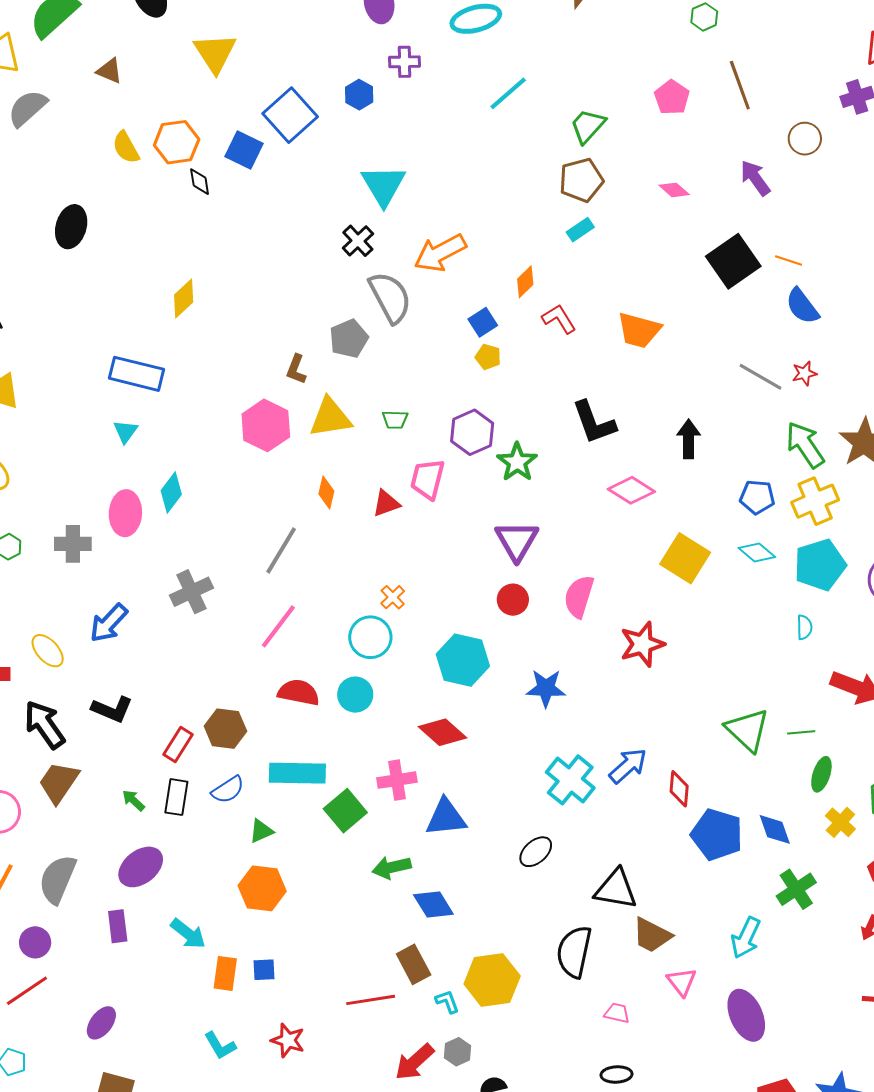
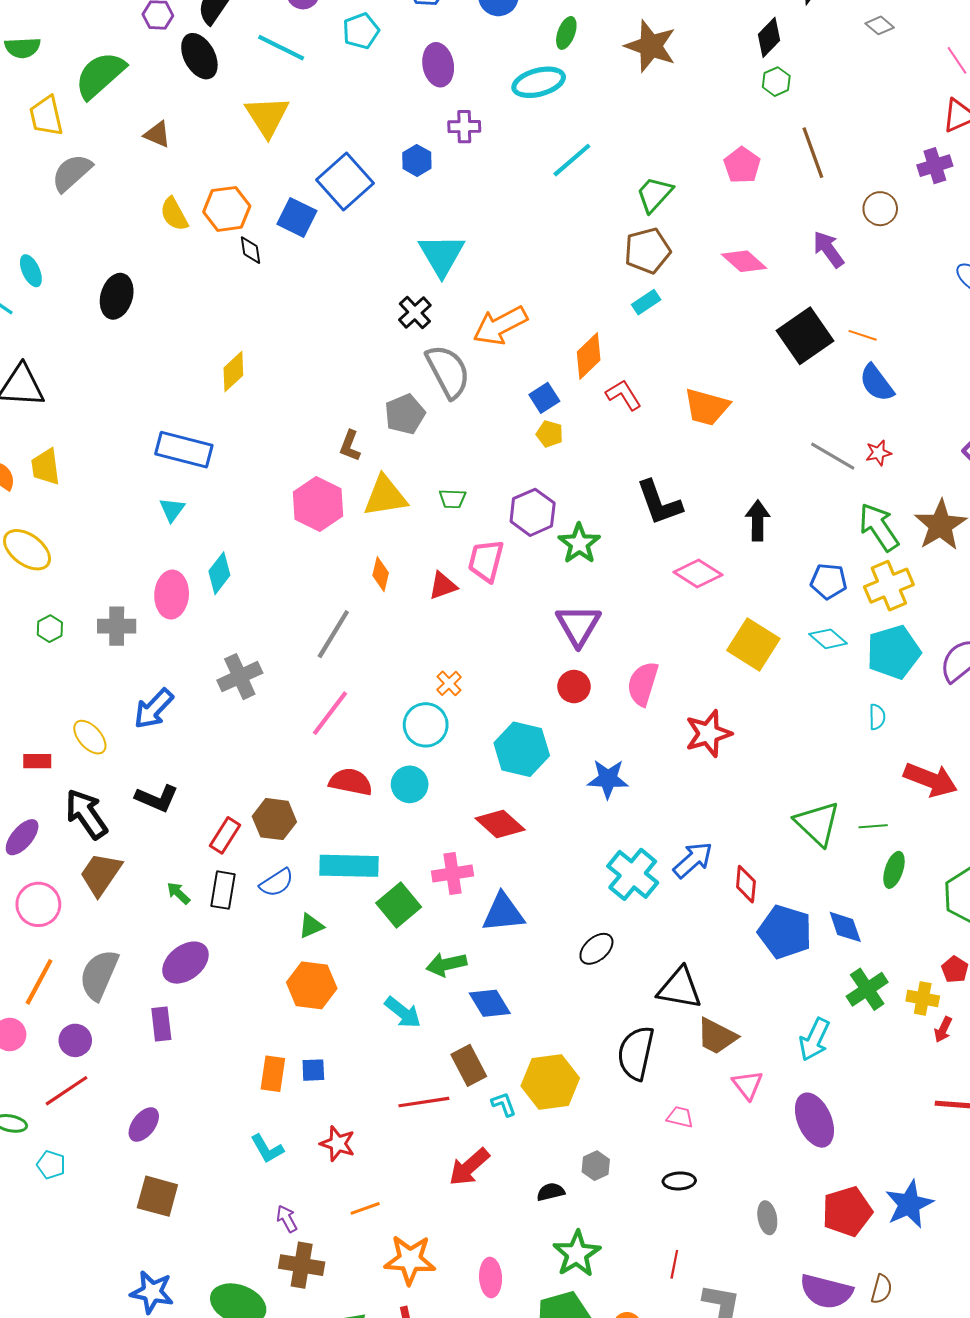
pink diamond: (674, 190) -> (744, 261), size x1.4
orange diamond: (525, 282) -> (589, 356), size x1.4
yellow cross: (840, 822) -> (923, 998), moved, turned -32
cyan arrow: (188, 934) -> (403, 1012), moved
gray hexagon: (458, 1052) -> (596, 1166), moved

